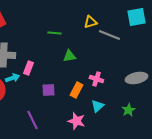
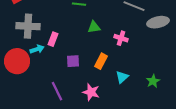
gray ellipse: (136, 78) -> (158, 22), moved
pink cross: (96, 79) -> (121, 38), moved
pink star: (76, 121) -> (91, 92), moved

